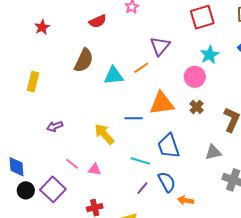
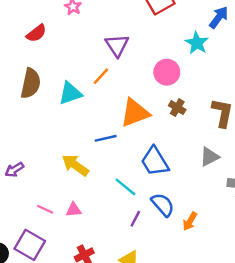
cyan star: (209, 55) -> (197, 43), moved
cyan line: (140, 161) -> (125, 187), turned 36
orange arrow: (185, 200) -> (190, 221), turned -56

